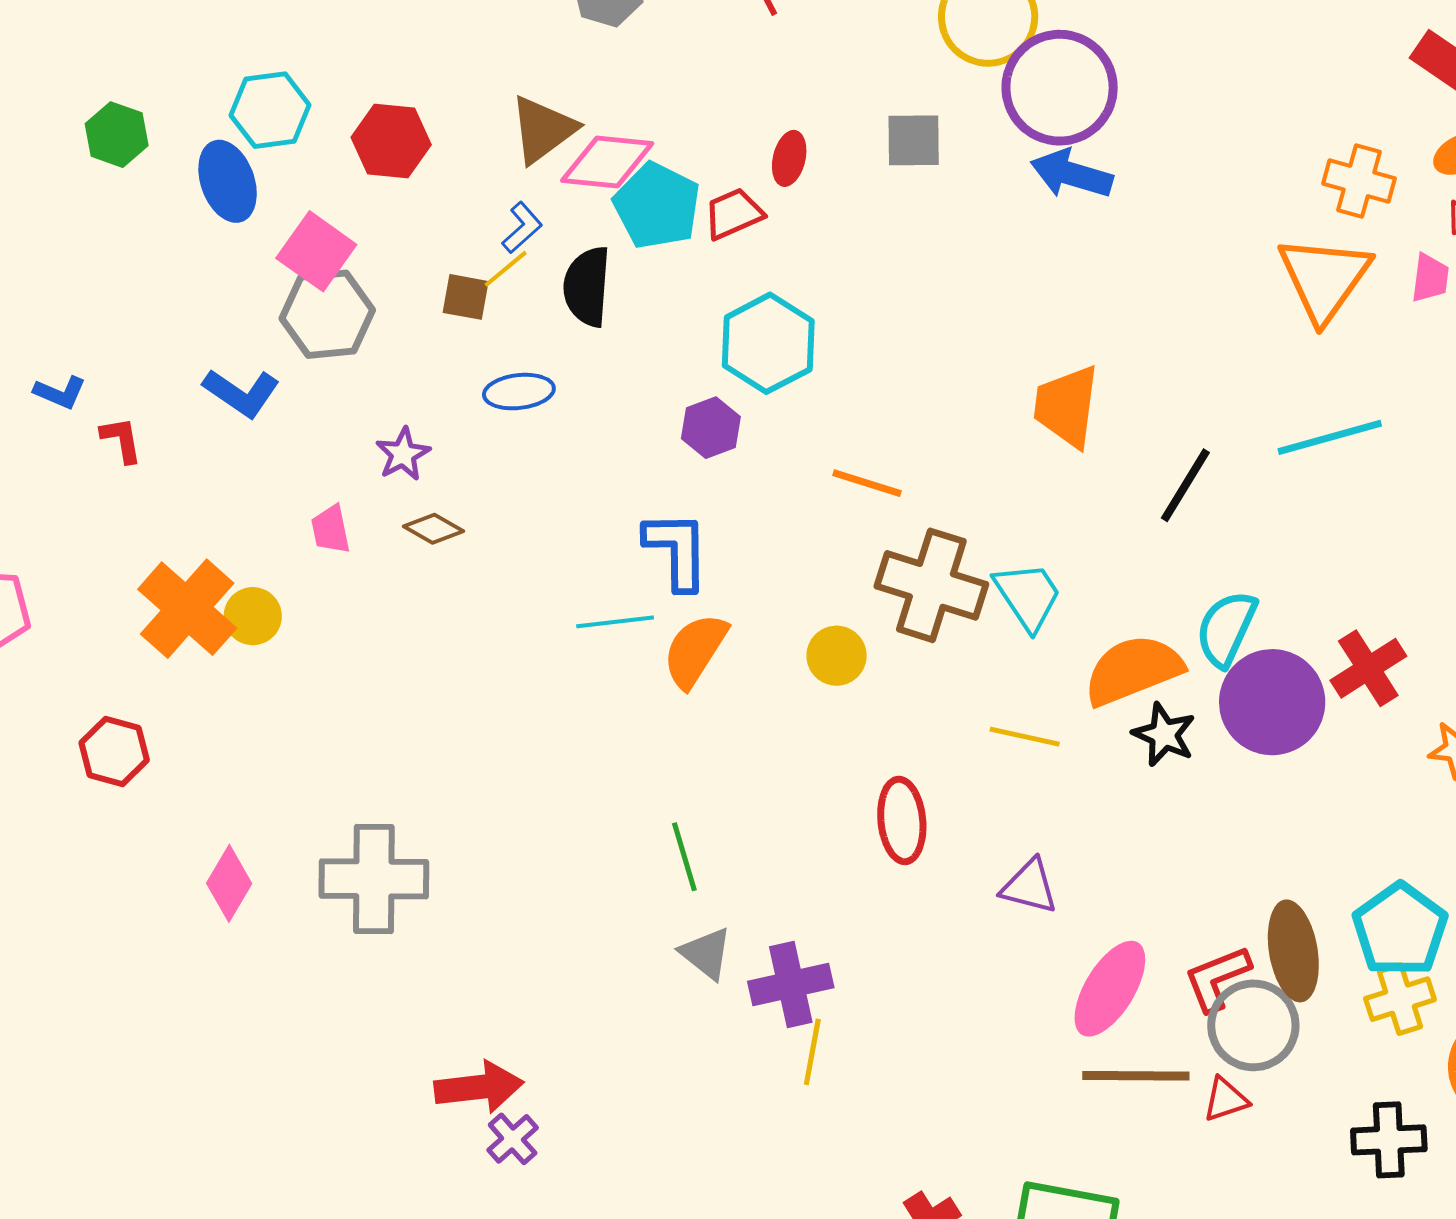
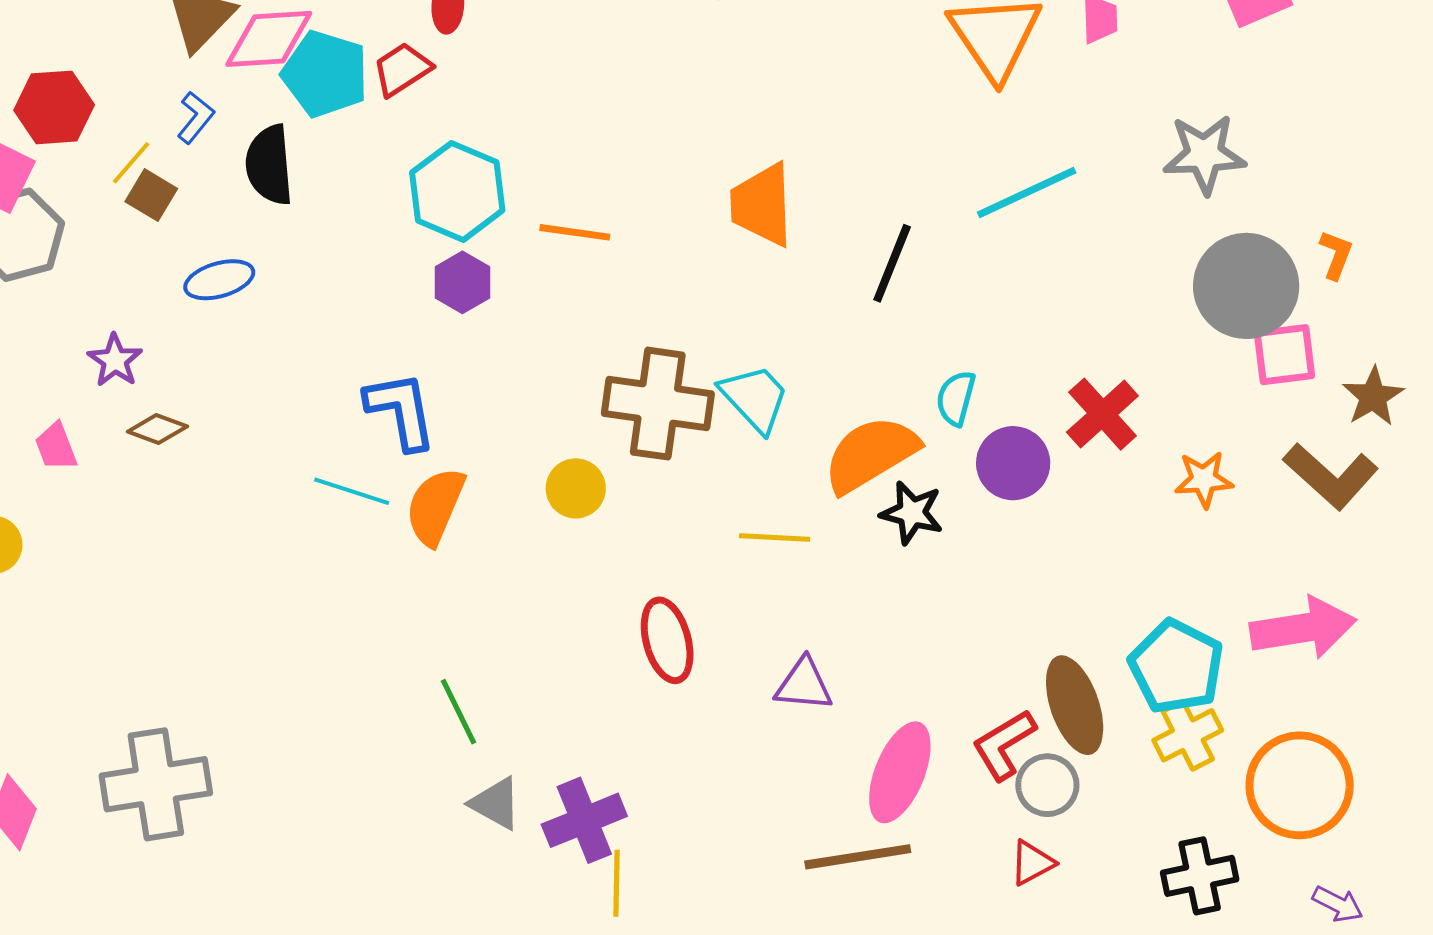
red hexagon: (391, 141) -> (54, 107), moved
yellow line: (506, 269) -> (131, 163), moved
brown square: (466, 297) -> (151, 195), turned 30
purple hexagon: (711, 428) -> (462, 282), moved
orange line: (867, 483) -> (575, 232), moved
cyan line: (615, 622) -> (352, 491), turned 34
cyan semicircle: (1226, 629) -> (956, 398), size x0.7
purple circle: (1272, 702) -> (1013, 463), size x0.7
gray circle: (1253, 1025) -> (1047, 785), size x0.7
brown line: (1136, 1076) -> (858, 857), moved

